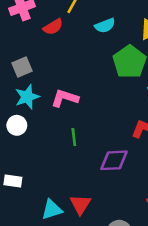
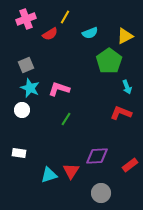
cyan star: (27, 97) -> (30, 88), turned -30
green line: (74, 137) -> (66, 119), turned 40
purple diamond: (114, 160) -> (97, 156), moved

